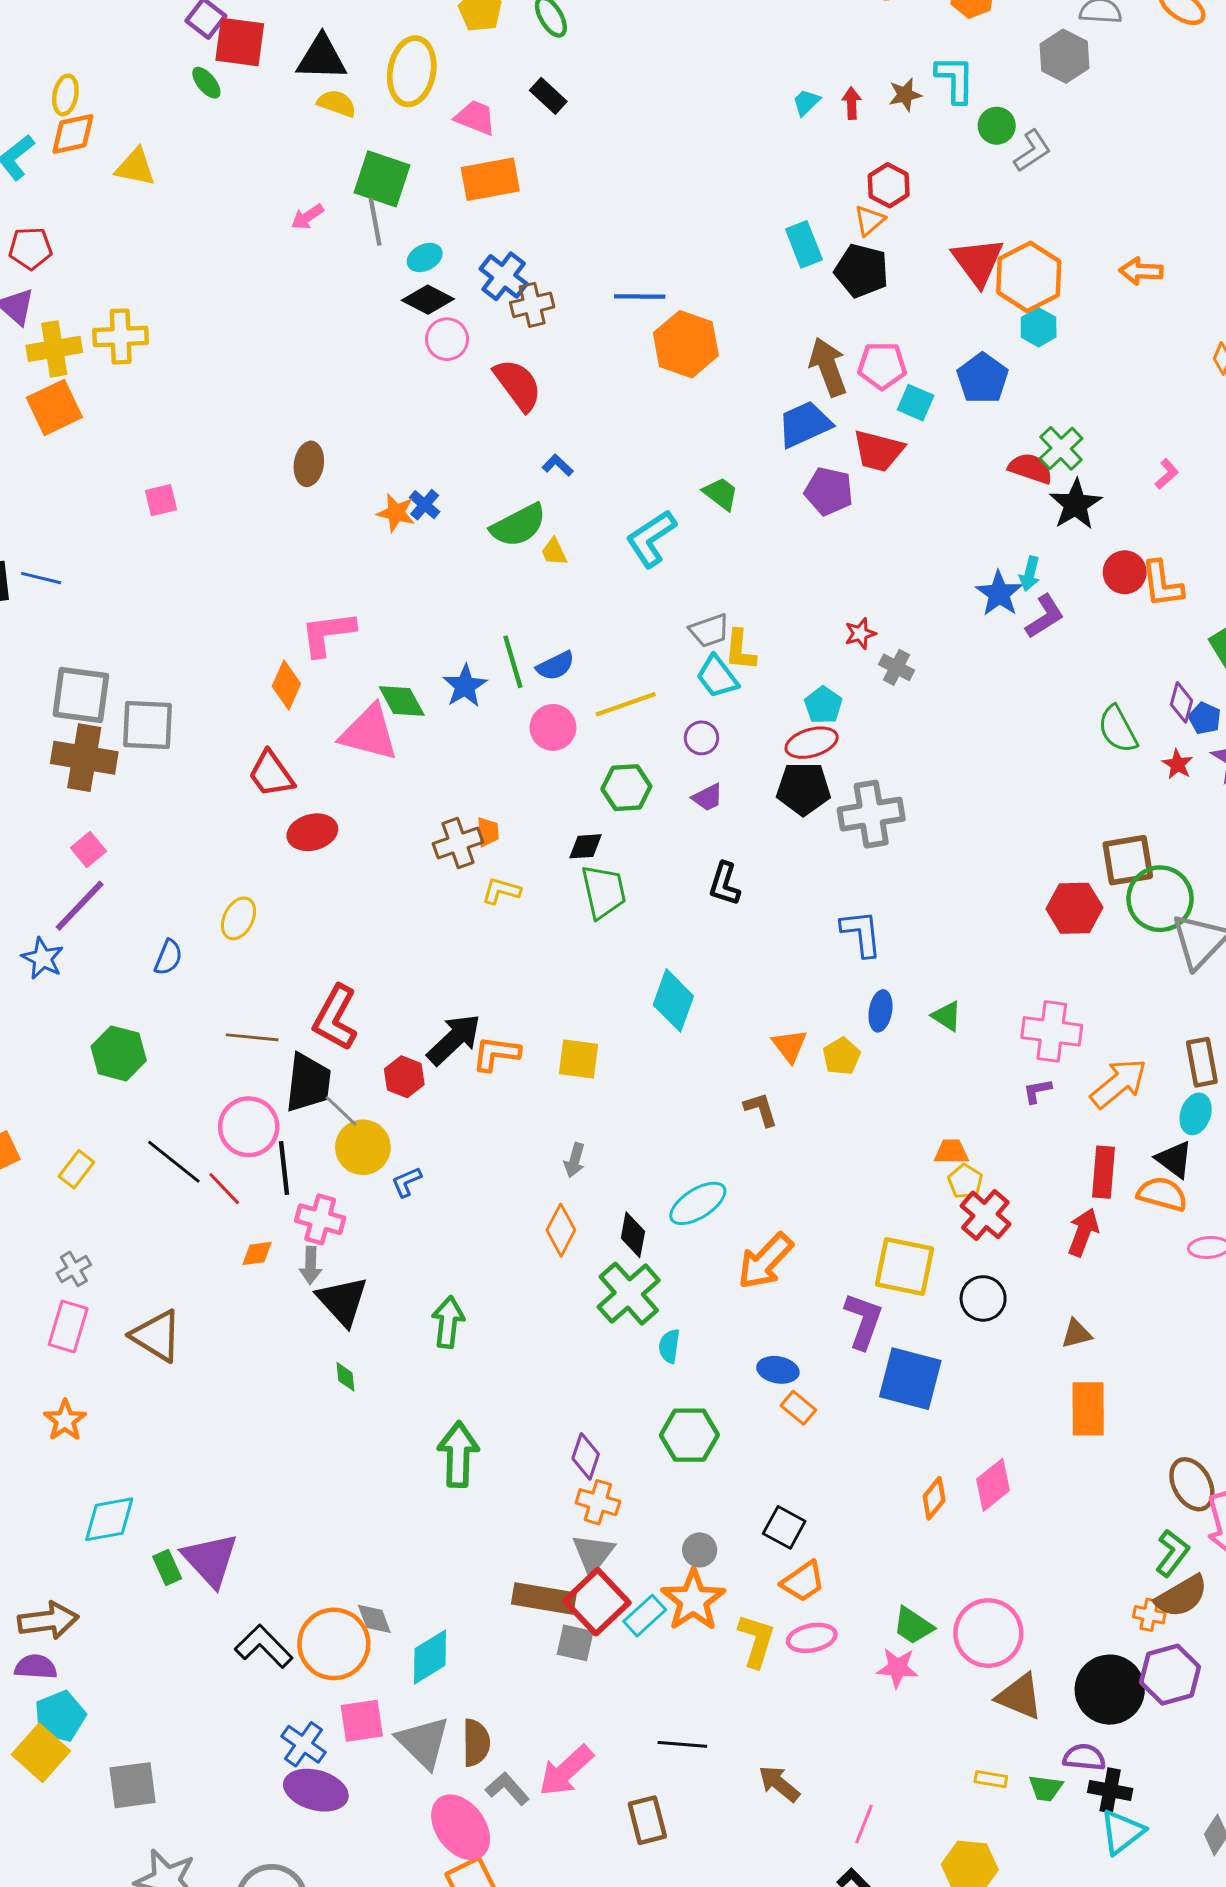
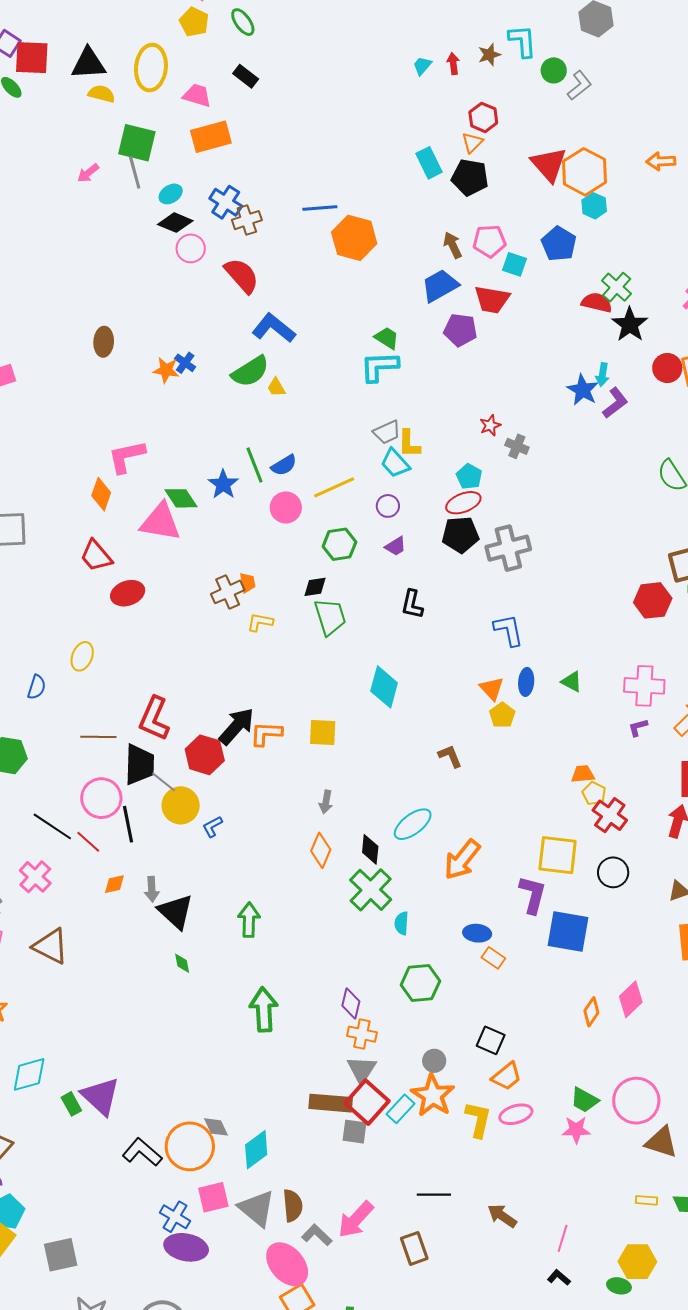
brown arrow: (828, 367) -> (453, 245), size x0.7
blue L-shape: (558, 465) -> (274, 328), size x2.0
cyan L-shape: (651, 538) -> (379, 367), moved, turned 36
orange triangle: (790, 1046) -> (492, 689), moved
red hexagon: (404, 1077) -> (205, 755), size x1.4
pink cross: (320, 1219) -> (35, 877), moved, turned 32

